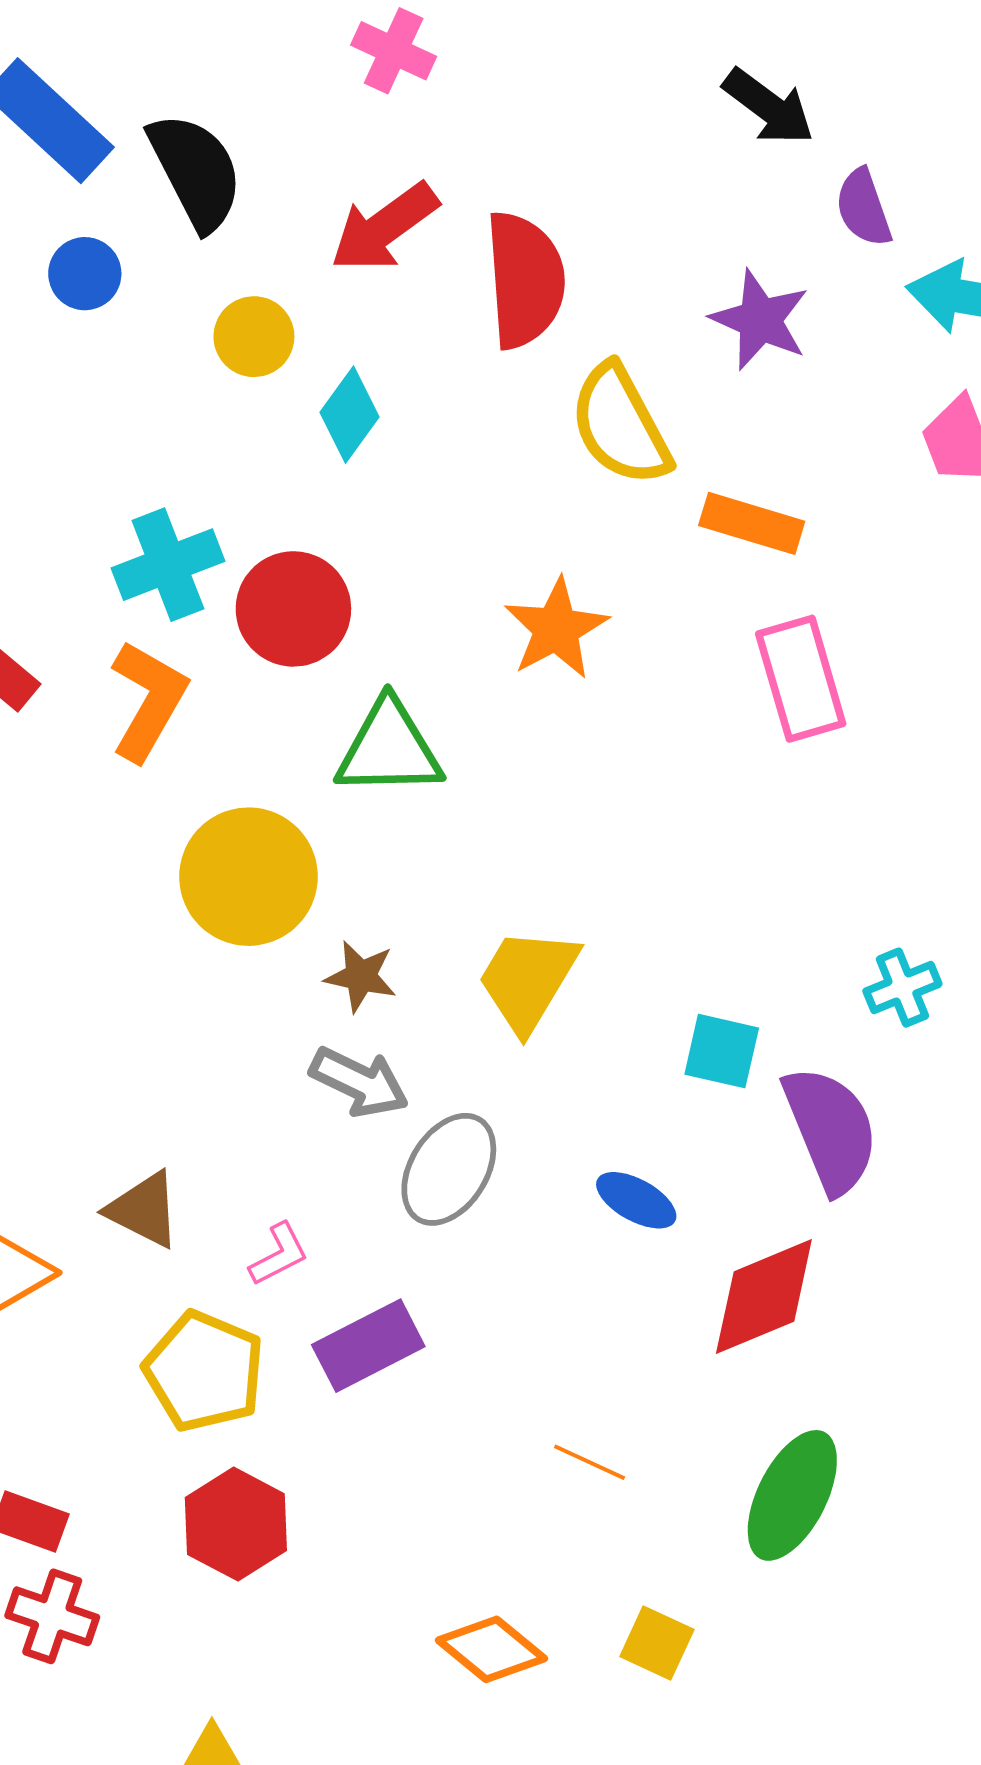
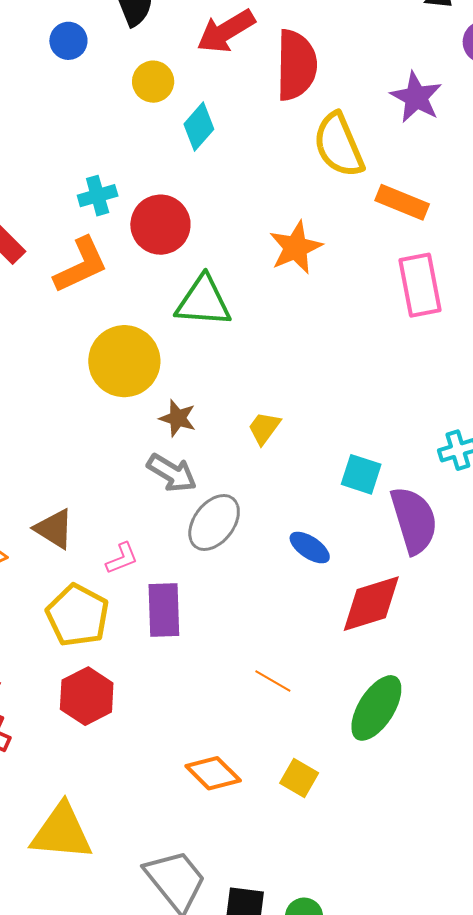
cyan cross: (168, 565) -> (98, 196), size x0.7
orange L-shape: (148, 700) -> (81, 265), turned 30
yellow trapezoid: (528, 980) -> (264, 428), size x0.6
purple rectangle: (368, 1346) -> (164, 610), turned -70

